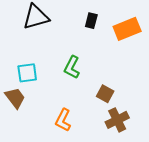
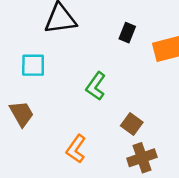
cyan square: (27, 73) -> (33, 65), moved

